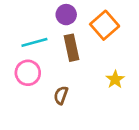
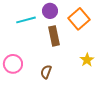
cyan line: (34, 42) -> (26, 20), moved
pink circle: (28, 73) -> (13, 64), moved

